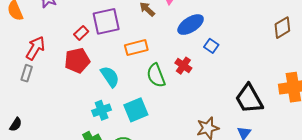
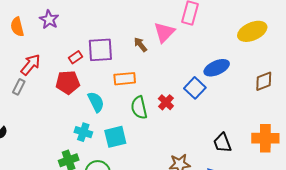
blue ellipse: (191, 25) -> (217, 68), moved
blue square: (211, 46) -> (195, 88), size x1.5
black trapezoid: (249, 99) -> (222, 143), size x0.7
cyan cross: (102, 110) -> (83, 132), turned 30

